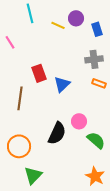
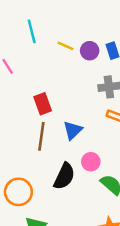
purple circle: (76, 18) -> (90, 51), moved
blue triangle: (62, 84) -> (73, 130), moved
brown line: (20, 98) -> (41, 136), moved

